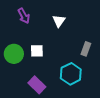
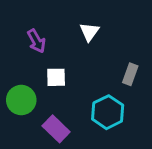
purple arrow: (24, 16) -> (36, 41), moved
green circle: (14, 54) -> (21, 100), moved

